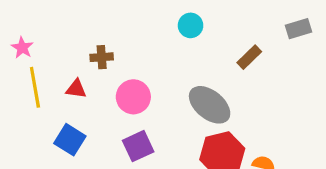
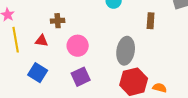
brown rectangle: (249, 57) -> (151, 21), turned -42
gray ellipse: (210, 105) -> (126, 51), turned 60

